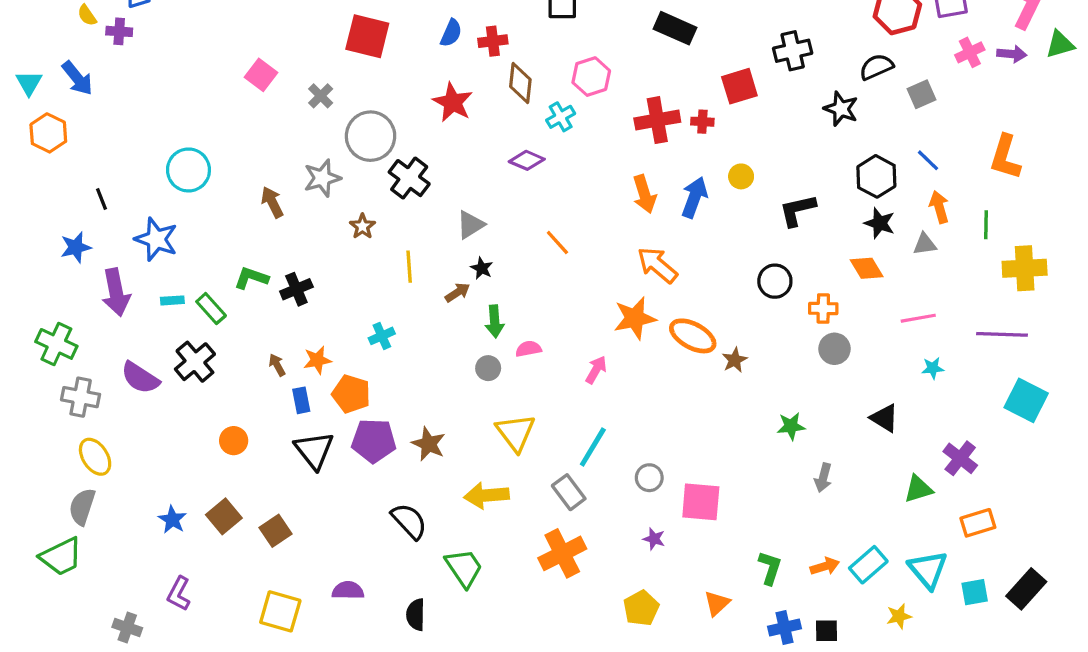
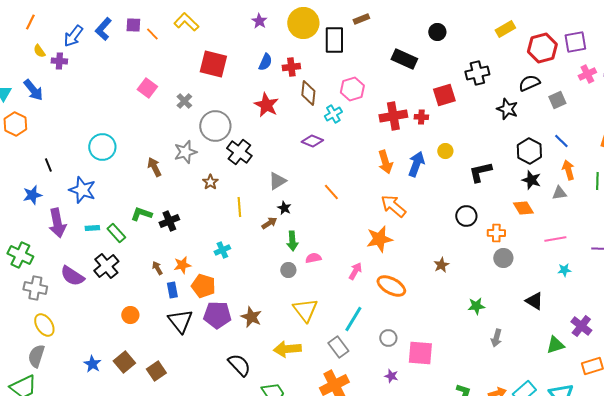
orange ellipse: (693, 336) -> (391, 286), moved

